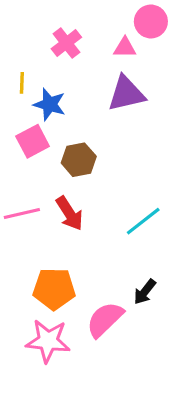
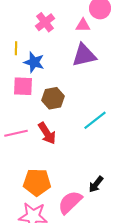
pink square: (33, 141) -> (23, 86), turned 30
cyan line: (143, 221) -> (95, 120), moved

